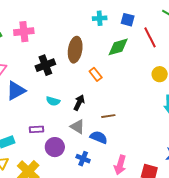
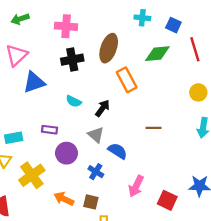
pink cross: (24, 32) -> (66, 26), moved
orange rectangle: (96, 74) -> (127, 80), size x1.5
brown line: (108, 116) -> (153, 128), moved

